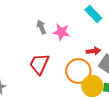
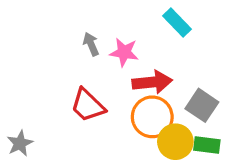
red arrow: (93, 51) -> (152, 82), moved, size x1.6
red trapezoid: (39, 64) -> (88, 105), turned -70

